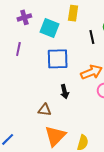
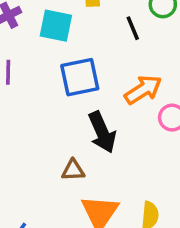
black arrow: (65, 92) -> (102, 132), size x1.6

